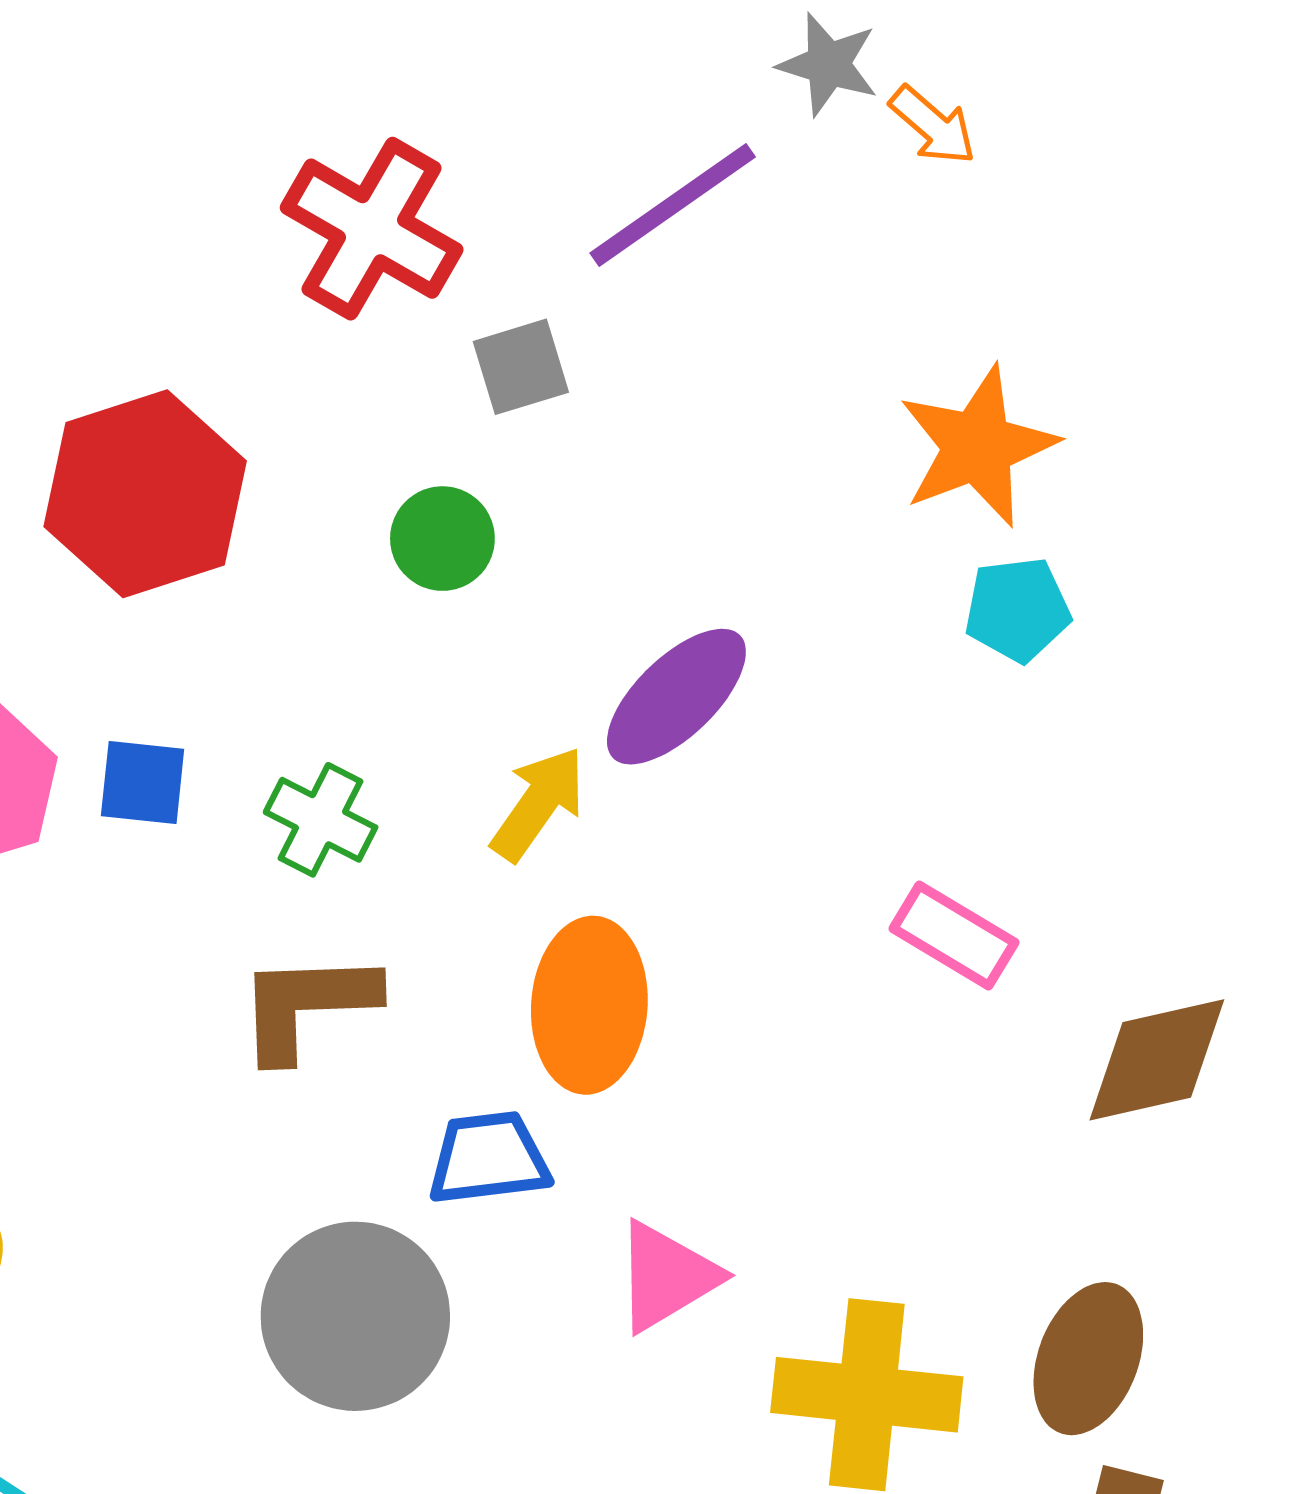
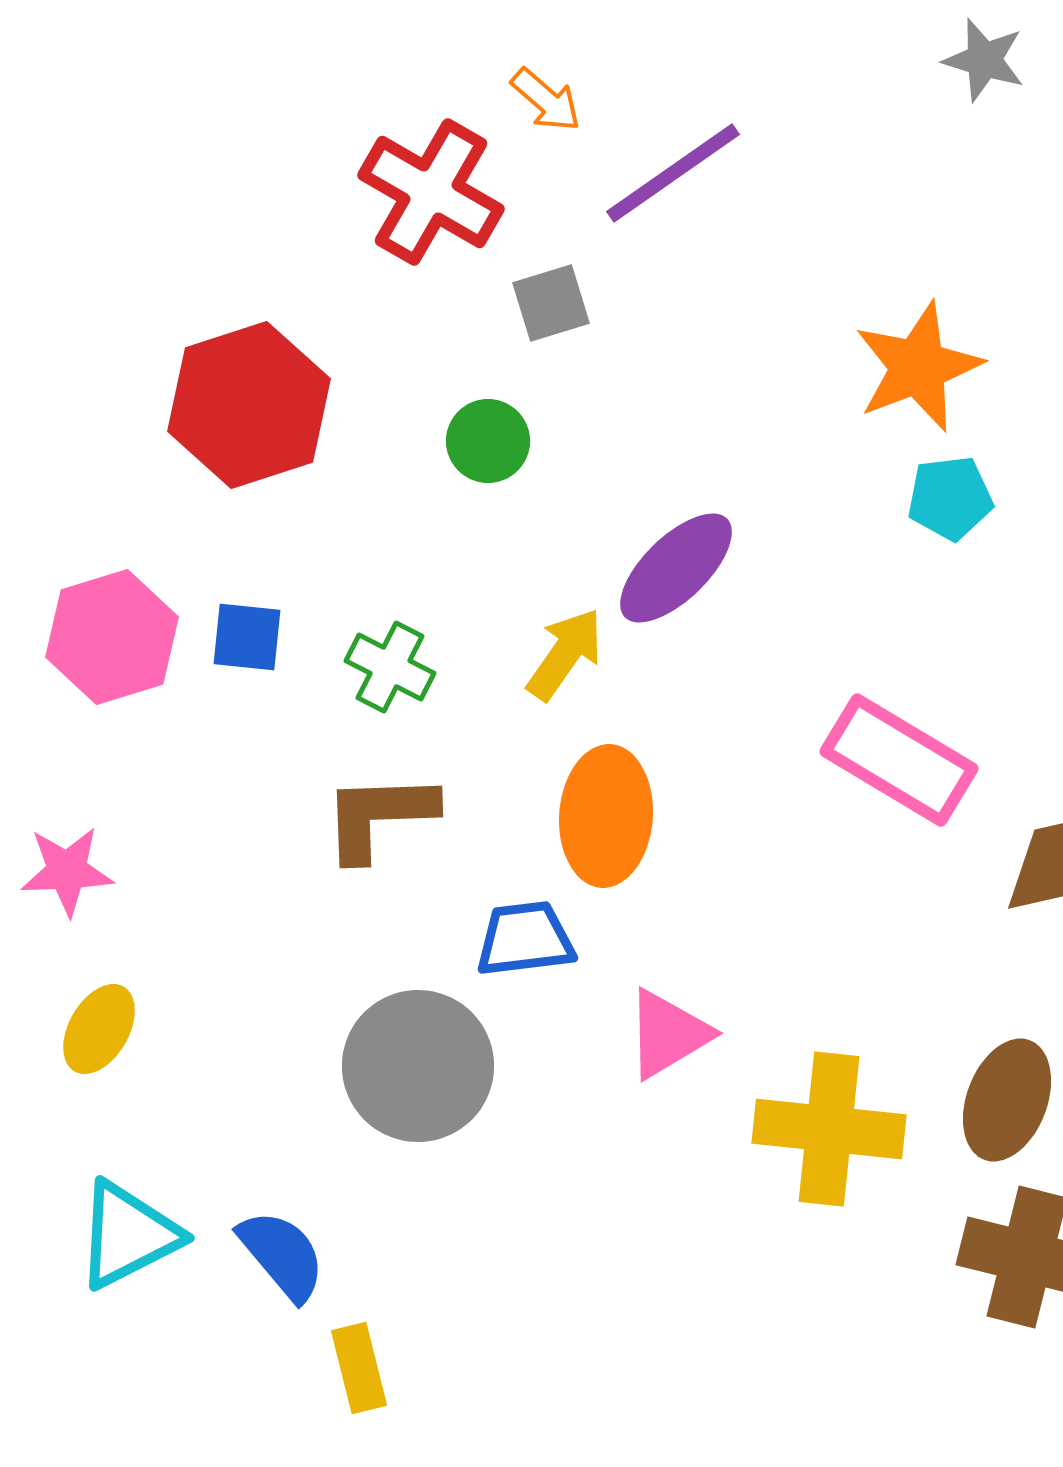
gray star: (828, 64) -> (984, 60), moved
orange arrow: (933, 125) -> (546, 100), moved
pink rectangle: (954, 936) -> (899, 760), size x1.5

